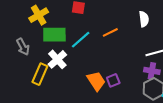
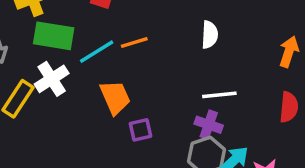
orange line: (110, 32) -> (134, 43), moved
orange trapezoid: (96, 81) -> (115, 97), moved

